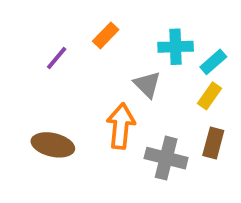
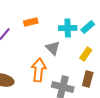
orange rectangle: (106, 35) -> (31, 22), turned 32
cyan rectangle: (213, 62) -> (88, 27), moved

